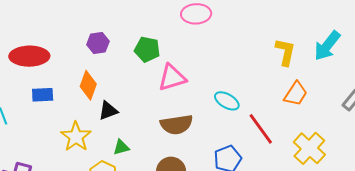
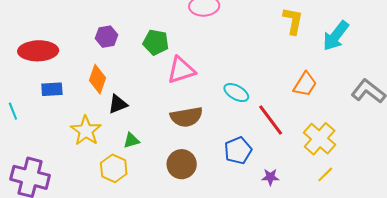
yellow L-shape: (285, 52) -> (293, 21), moved

